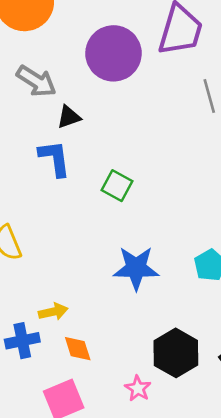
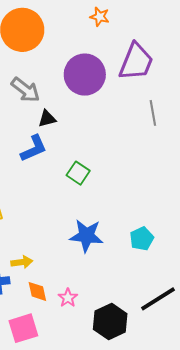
blue L-shape: (55, 158) -> (34, 148), turned 68
black hexagon: (176, 353) -> (110, 322), moved
pink star: (138, 388) -> (68, 298), moved

